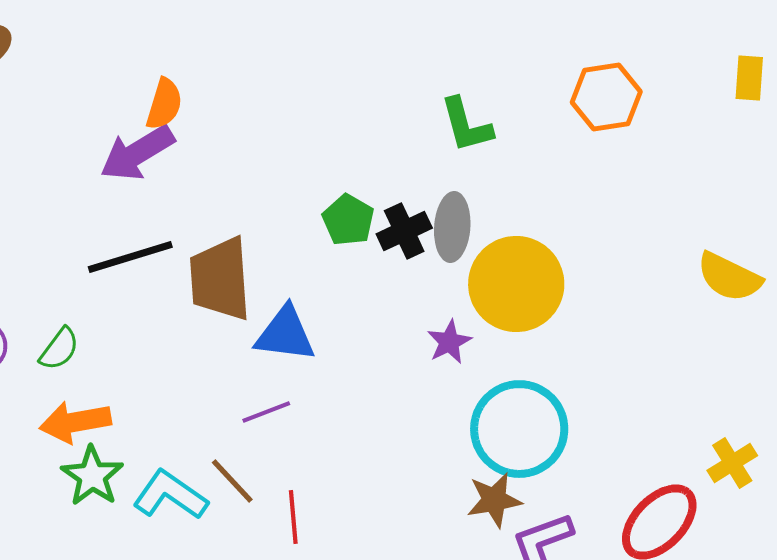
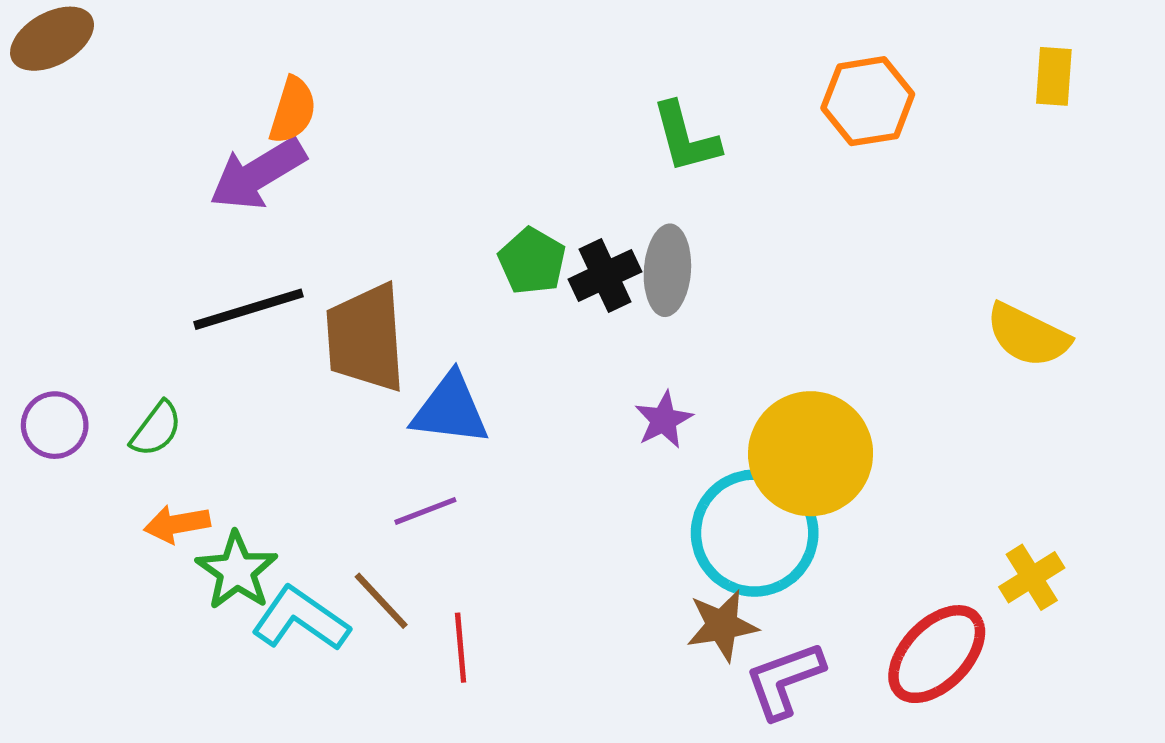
yellow circle: (516, 284) -> (811, 454), moved
orange arrow: (75, 422) -> (177, 524), size x0.7
green star: (92, 476) -> (237, 571), moved

